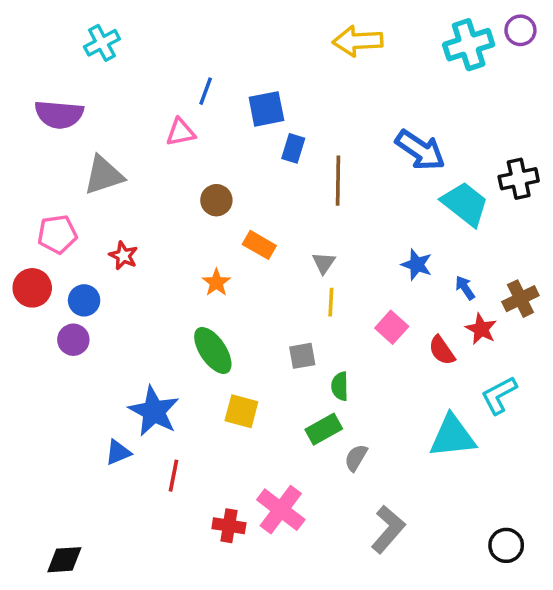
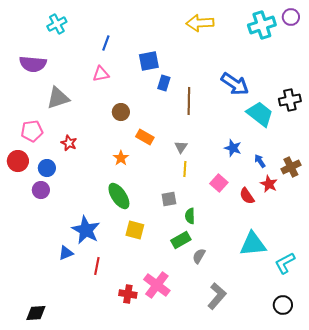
blue line: (206, 91) -> (106, 43), moved
cyan L-shape: (499, 395) -> (285, 263), moved

